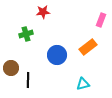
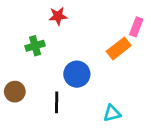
orange rectangle: (88, 47) -> (119, 48), moved
black line: (28, 80) -> (57, 102), moved

